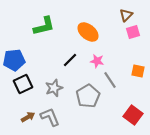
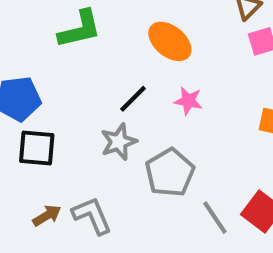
gray line: (110, 80) -> (215, 218), moved
black square: (23, 84) -> (37, 148), turned 30
gray star: (54, 88) -> (119, 142), moved

